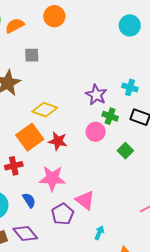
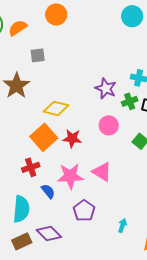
green cross: (110, 116) -> (130, 101), moved, turned -35
blue semicircle: (29, 200) -> (48, 191), moved
pink triangle: (85, 200) -> (102, 172), moved

